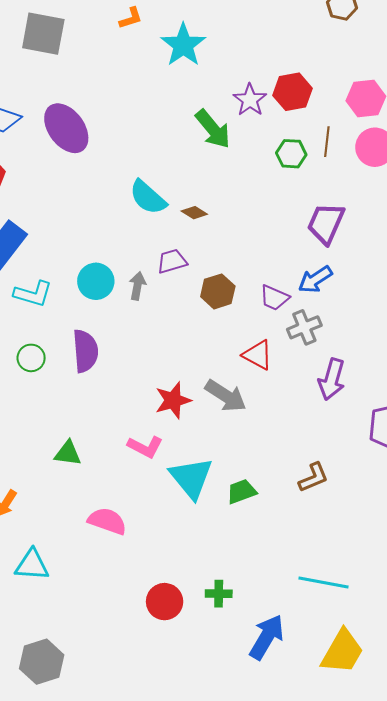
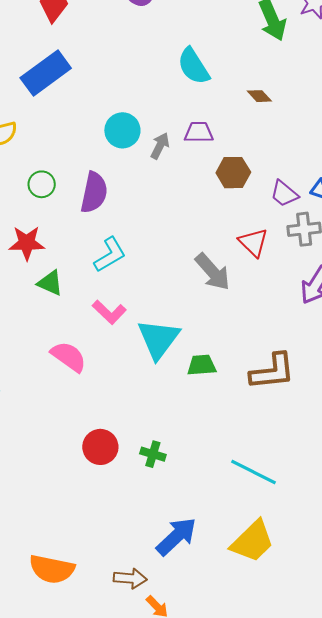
brown diamond: (194, 213) -> (259, 96), moved
cyan L-shape: (33, 294) -> (110, 255), moved, turned -63
red star: (173, 400) -> (27, 243), moved
pink L-shape: (145, 447) -> (109, 312), moved
brown L-shape: (313, 478) -> (272, 371), size x1.5
blue arrow: (267, 637) -> (176, 536), moved

